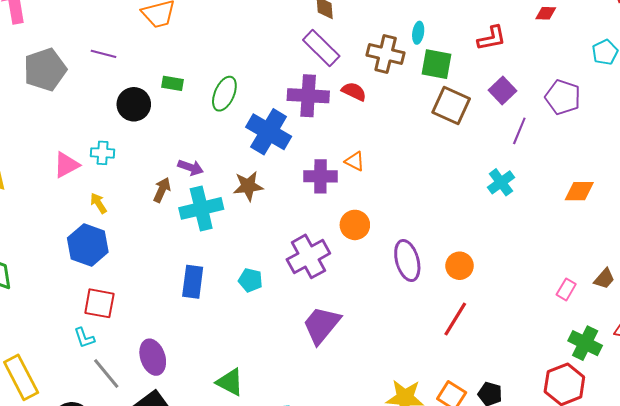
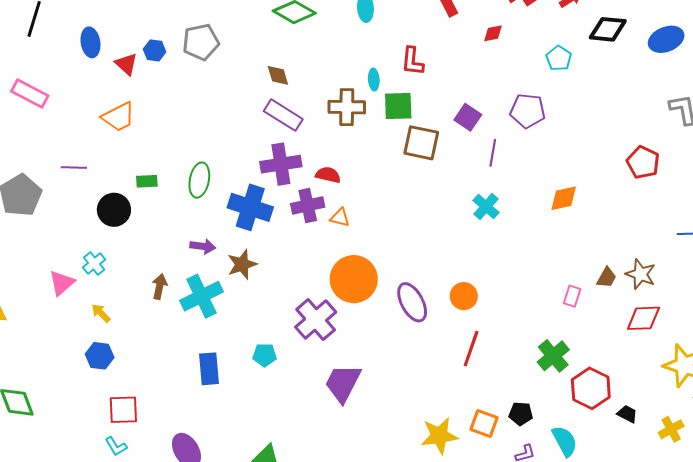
red L-shape: (492, 38) -> (412, 61), moved, turned 120
red semicircle: (354, 91) -> (328, 175), moved
cyan cross: (103, 153) -> (94, 264), turned -30
purple arrow: (191, 167) -> (203, 246), moved
purple cross: (320, 176) -> (308, 205), moved
orange circle: (355, 225) -> (354, 279), size x1.6
blue hexagon: (88, 245) -> (100, 356), size x0.7
green cross: (585, 343) -> (553, 356), moved, turned 36

